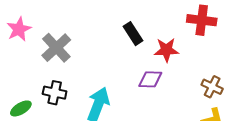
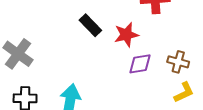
purple diamond: (150, 79) -> (140, 64), moved

